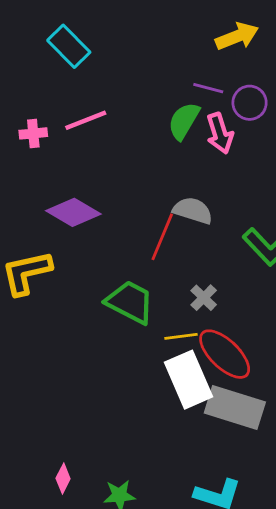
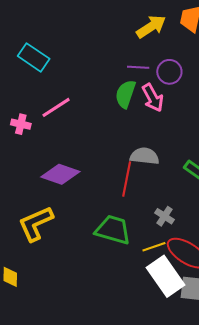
pink cross: (33, 133) -> (21, 124), turned 30

